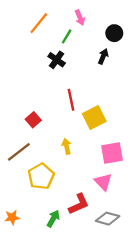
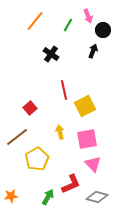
pink arrow: (80, 18) -> (88, 16), moved
green line: (67, 36) -> (68, 25), moved
pink square: (112, 153) -> (87, 139), moved

